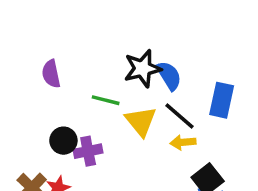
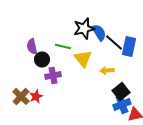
purple semicircle: (51, 74) -> (32, 46), moved
black line: (179, 116) -> (114, 42), moved
black circle: (63, 141) -> (42, 59), moved

